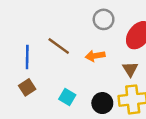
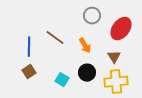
orange arrow: (95, 56) -> (85, 46), turned -112
black circle: (102, 103) -> (87, 73), moved

